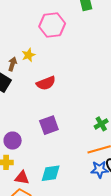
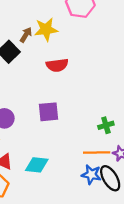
yellow star: (29, 55) -> (46, 29), size x1.5

